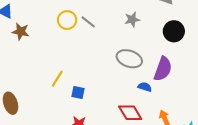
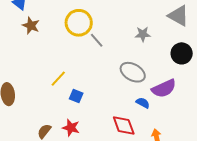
yellow circle: (67, 20) -> (79, 23), size x1.4
gray line: (88, 22) -> (97, 40), moved
purple semicircle: (163, 69) -> (164, 88), turned 35

